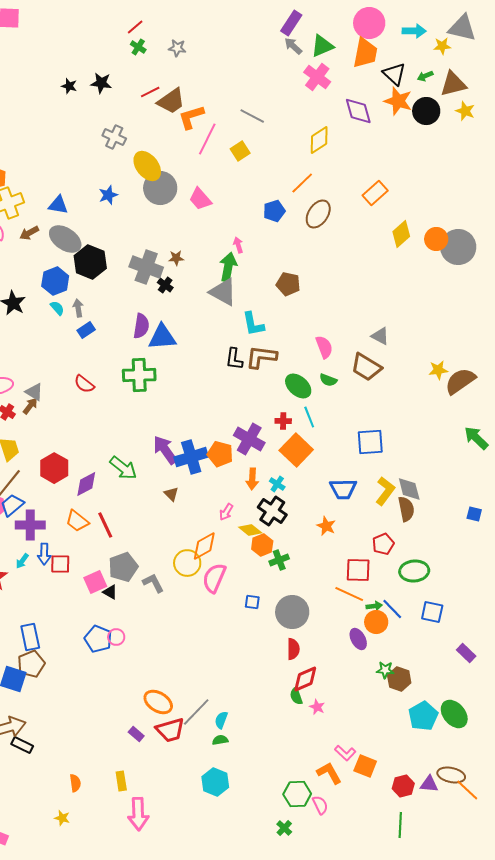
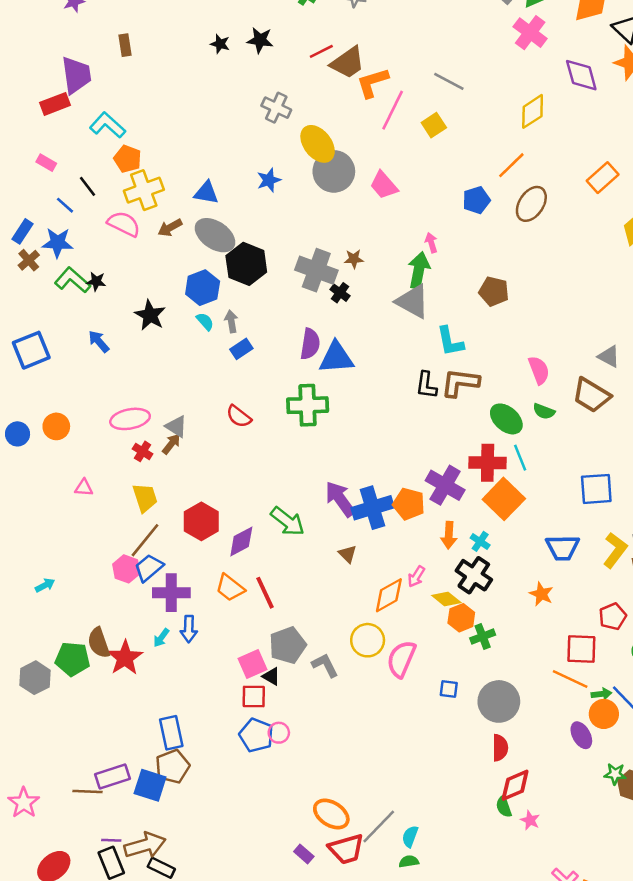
red cross: (283, 421) -> (488, 463), size x1.8
orange diamond: (204, 546) -> (389, 595), moved
red square: (60, 564) -> (254, 696), moved

